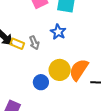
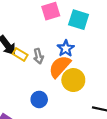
yellow circle: (60, 70) -> (73, 80), moved
orange semicircle: (79, 70) -> (60, 67), moved

